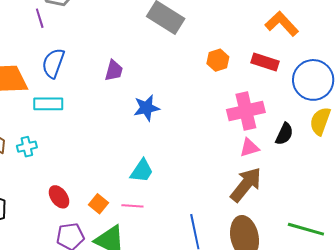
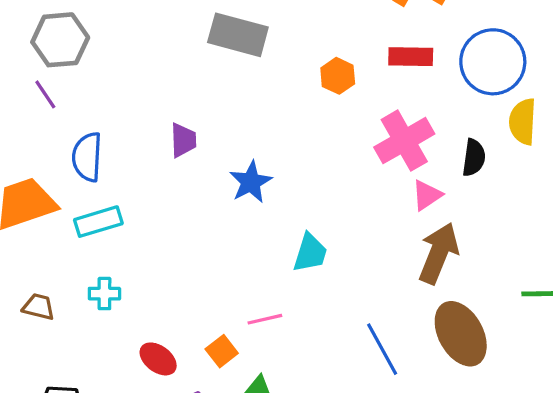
cyan cross: (27, 147) -> (104, 294), moved, turned 30
cyan trapezoid: (142, 171) -> (310, 253), moved
orange square: (98, 204) -> (222, 351), turned 30
pink line: (132, 206) -> (265, 319), moved

